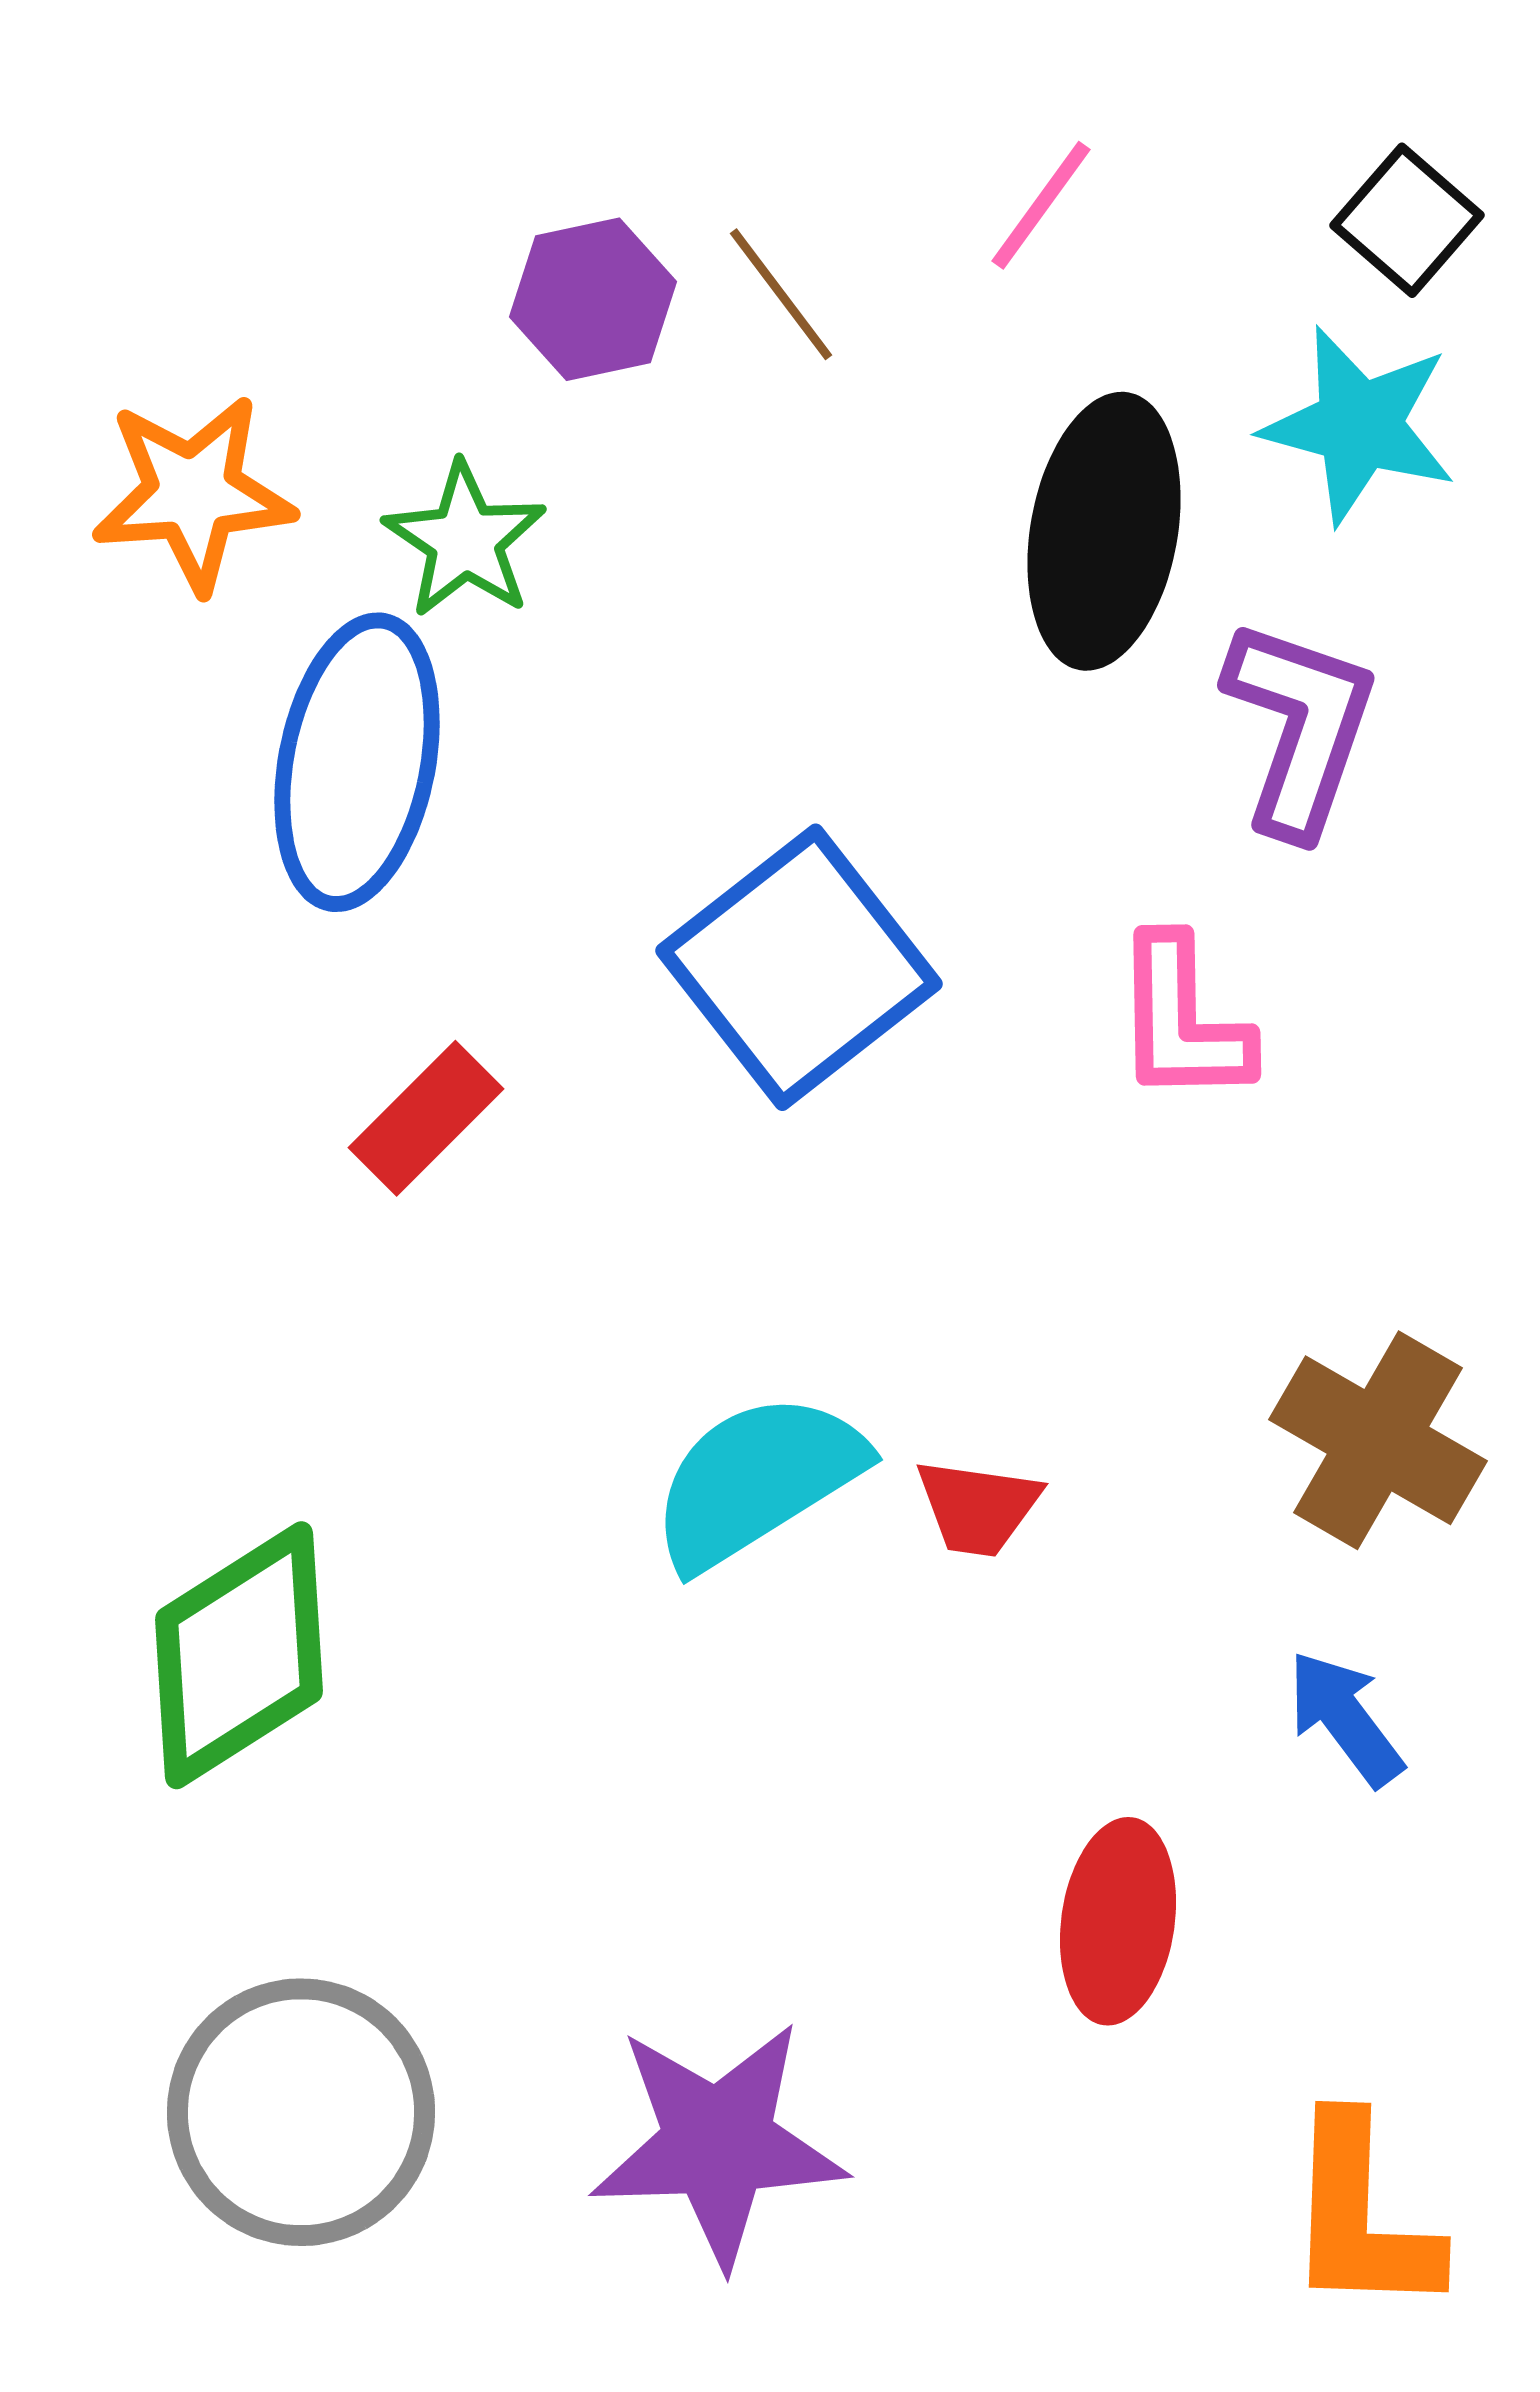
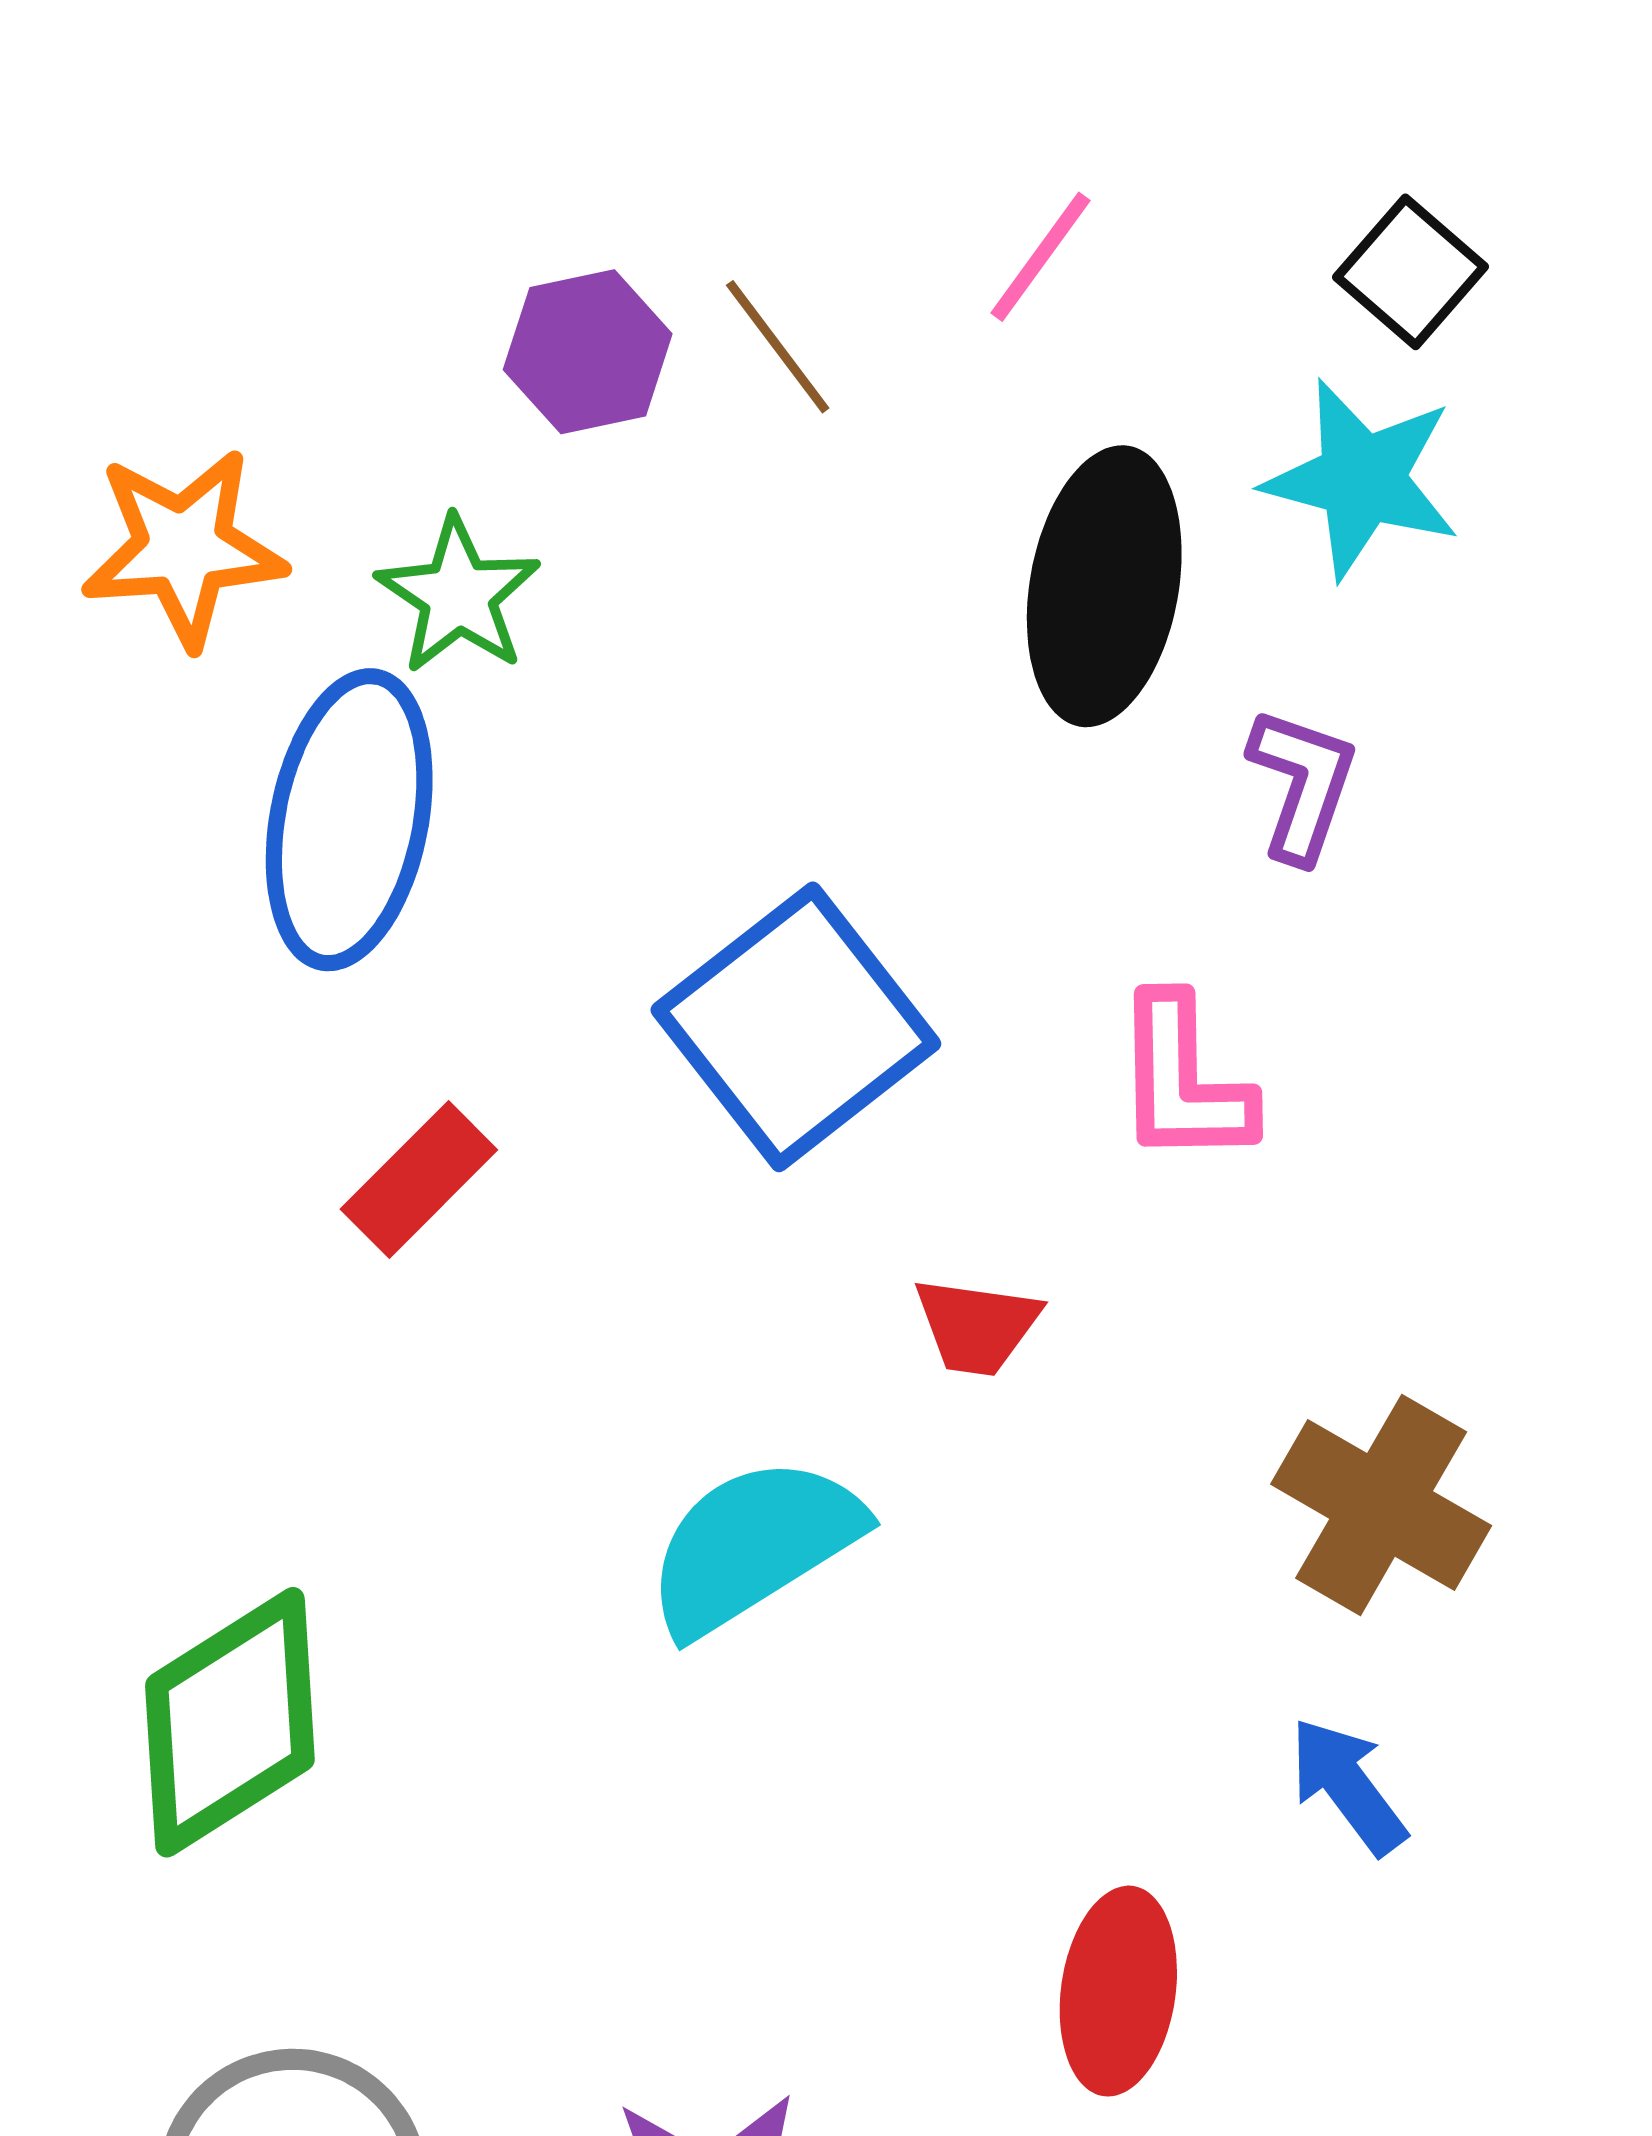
purple L-shape: (1300, 727) -> (1302, 784), size x0.7
red trapezoid: (978, 1507) -> (977, 1326), moved

